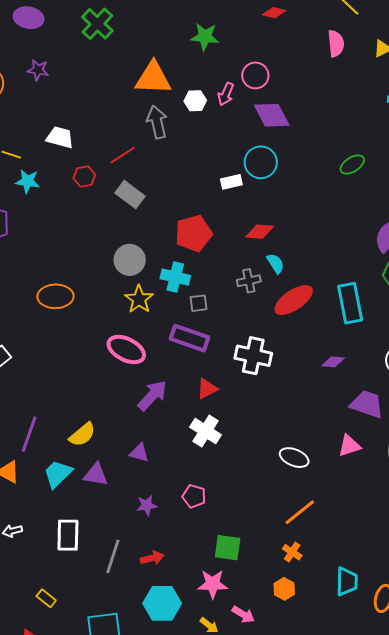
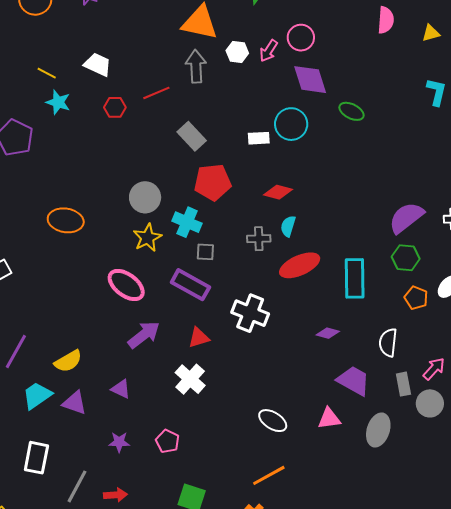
green ellipse: (352, 165) -> (351, 111), moved, turned 50
gray rectangle: (130, 195) -> (192, 136), moved
cyan semicircle: (275, 263) -> (288, 226), turned -140

